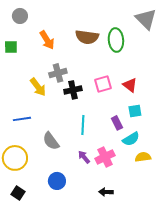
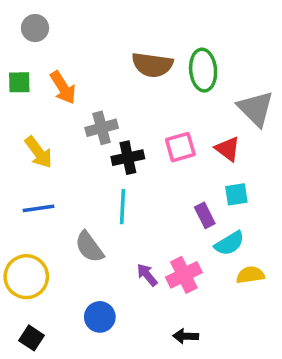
gray triangle: (146, 19) -> (256, 109), moved
orange arrow: (47, 40) -> (63, 88), moved
yellow arrow: (38, 87) -> (39, 152), moved
cyan line: (83, 125) -> (123, 207), moved

